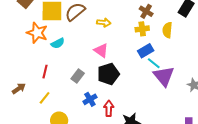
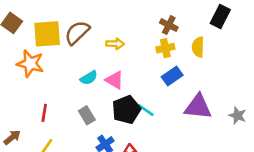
cyan semicircle: (58, 43) -> (89, 78), moved
cyan line: (154, 63) -> (146, 110), moved
gray rectangle: (78, 76) -> (87, 115), turned -64
purple triangle: (164, 76) -> (198, 107), turned -40

